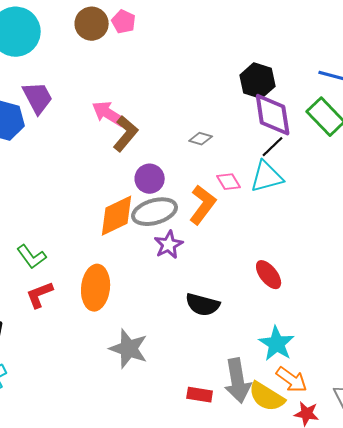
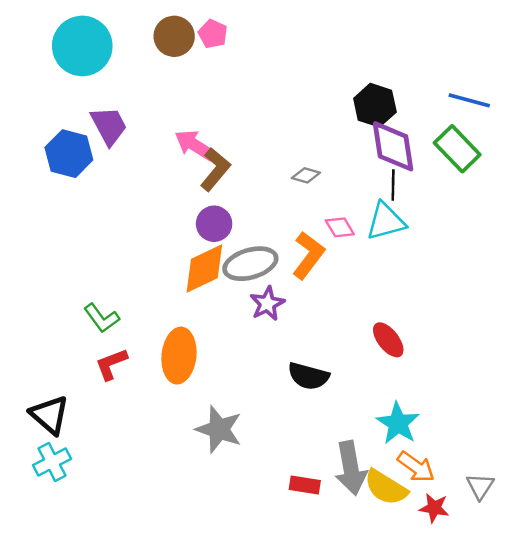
black line: (273, 147) -> (393, 185), turned -45
purple circle: (150, 179) -> (214, 224), moved

